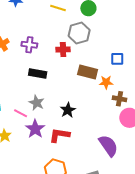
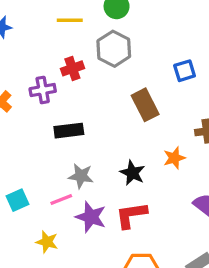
red cross: (63, 49) -> (72, 68), moved
brown rectangle: (88, 72) -> (145, 105), turned 66
orange star: (106, 82) -> (174, 158), moved
pink line: (21, 113) -> (61, 200), turned -32

